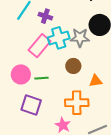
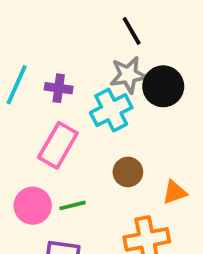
cyan cross: (59, 38) -> (111, 110), moved
gray star: (80, 38) -> (128, 75), moved

